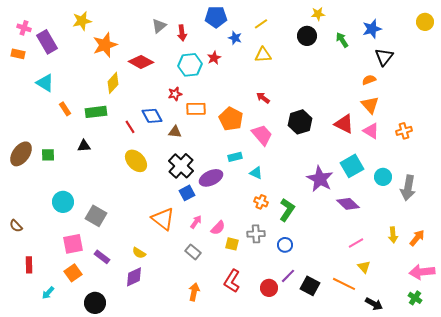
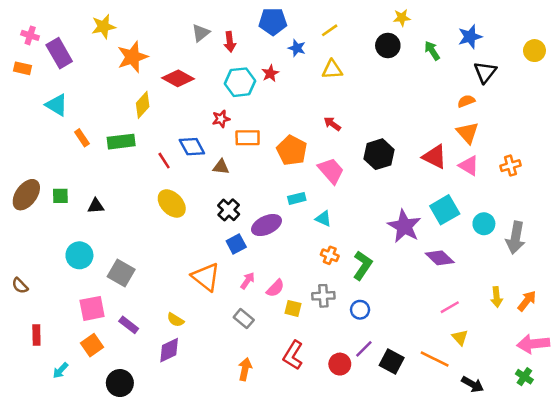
yellow circle: (425, 22) -> (534, 51), moved
black triangle: (84, 146) -> (96, 206), moved
black cross: (181, 166) -> (229, 210), size x0.7

